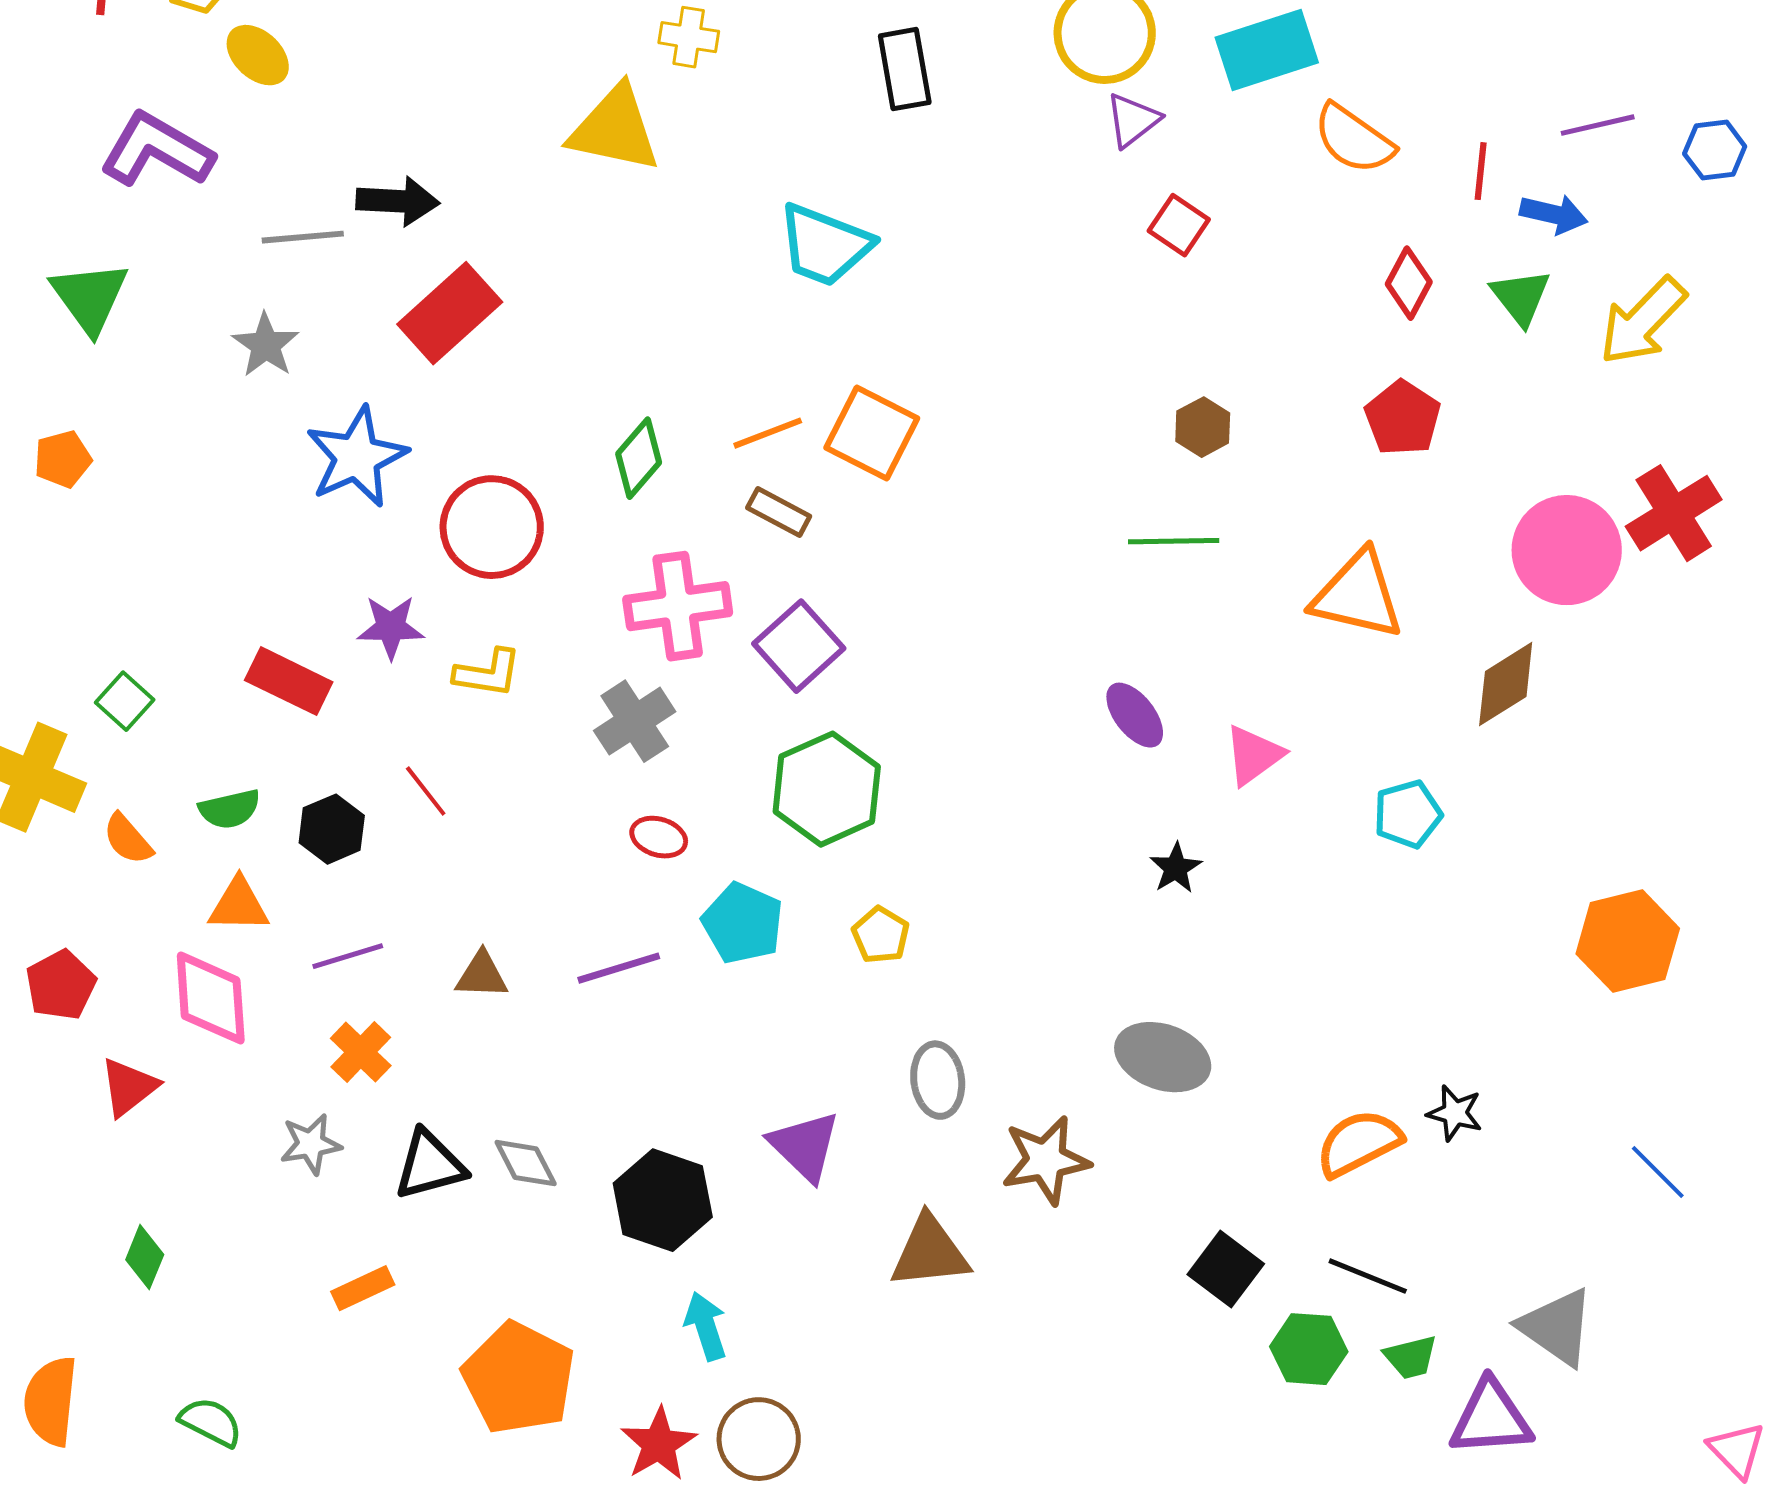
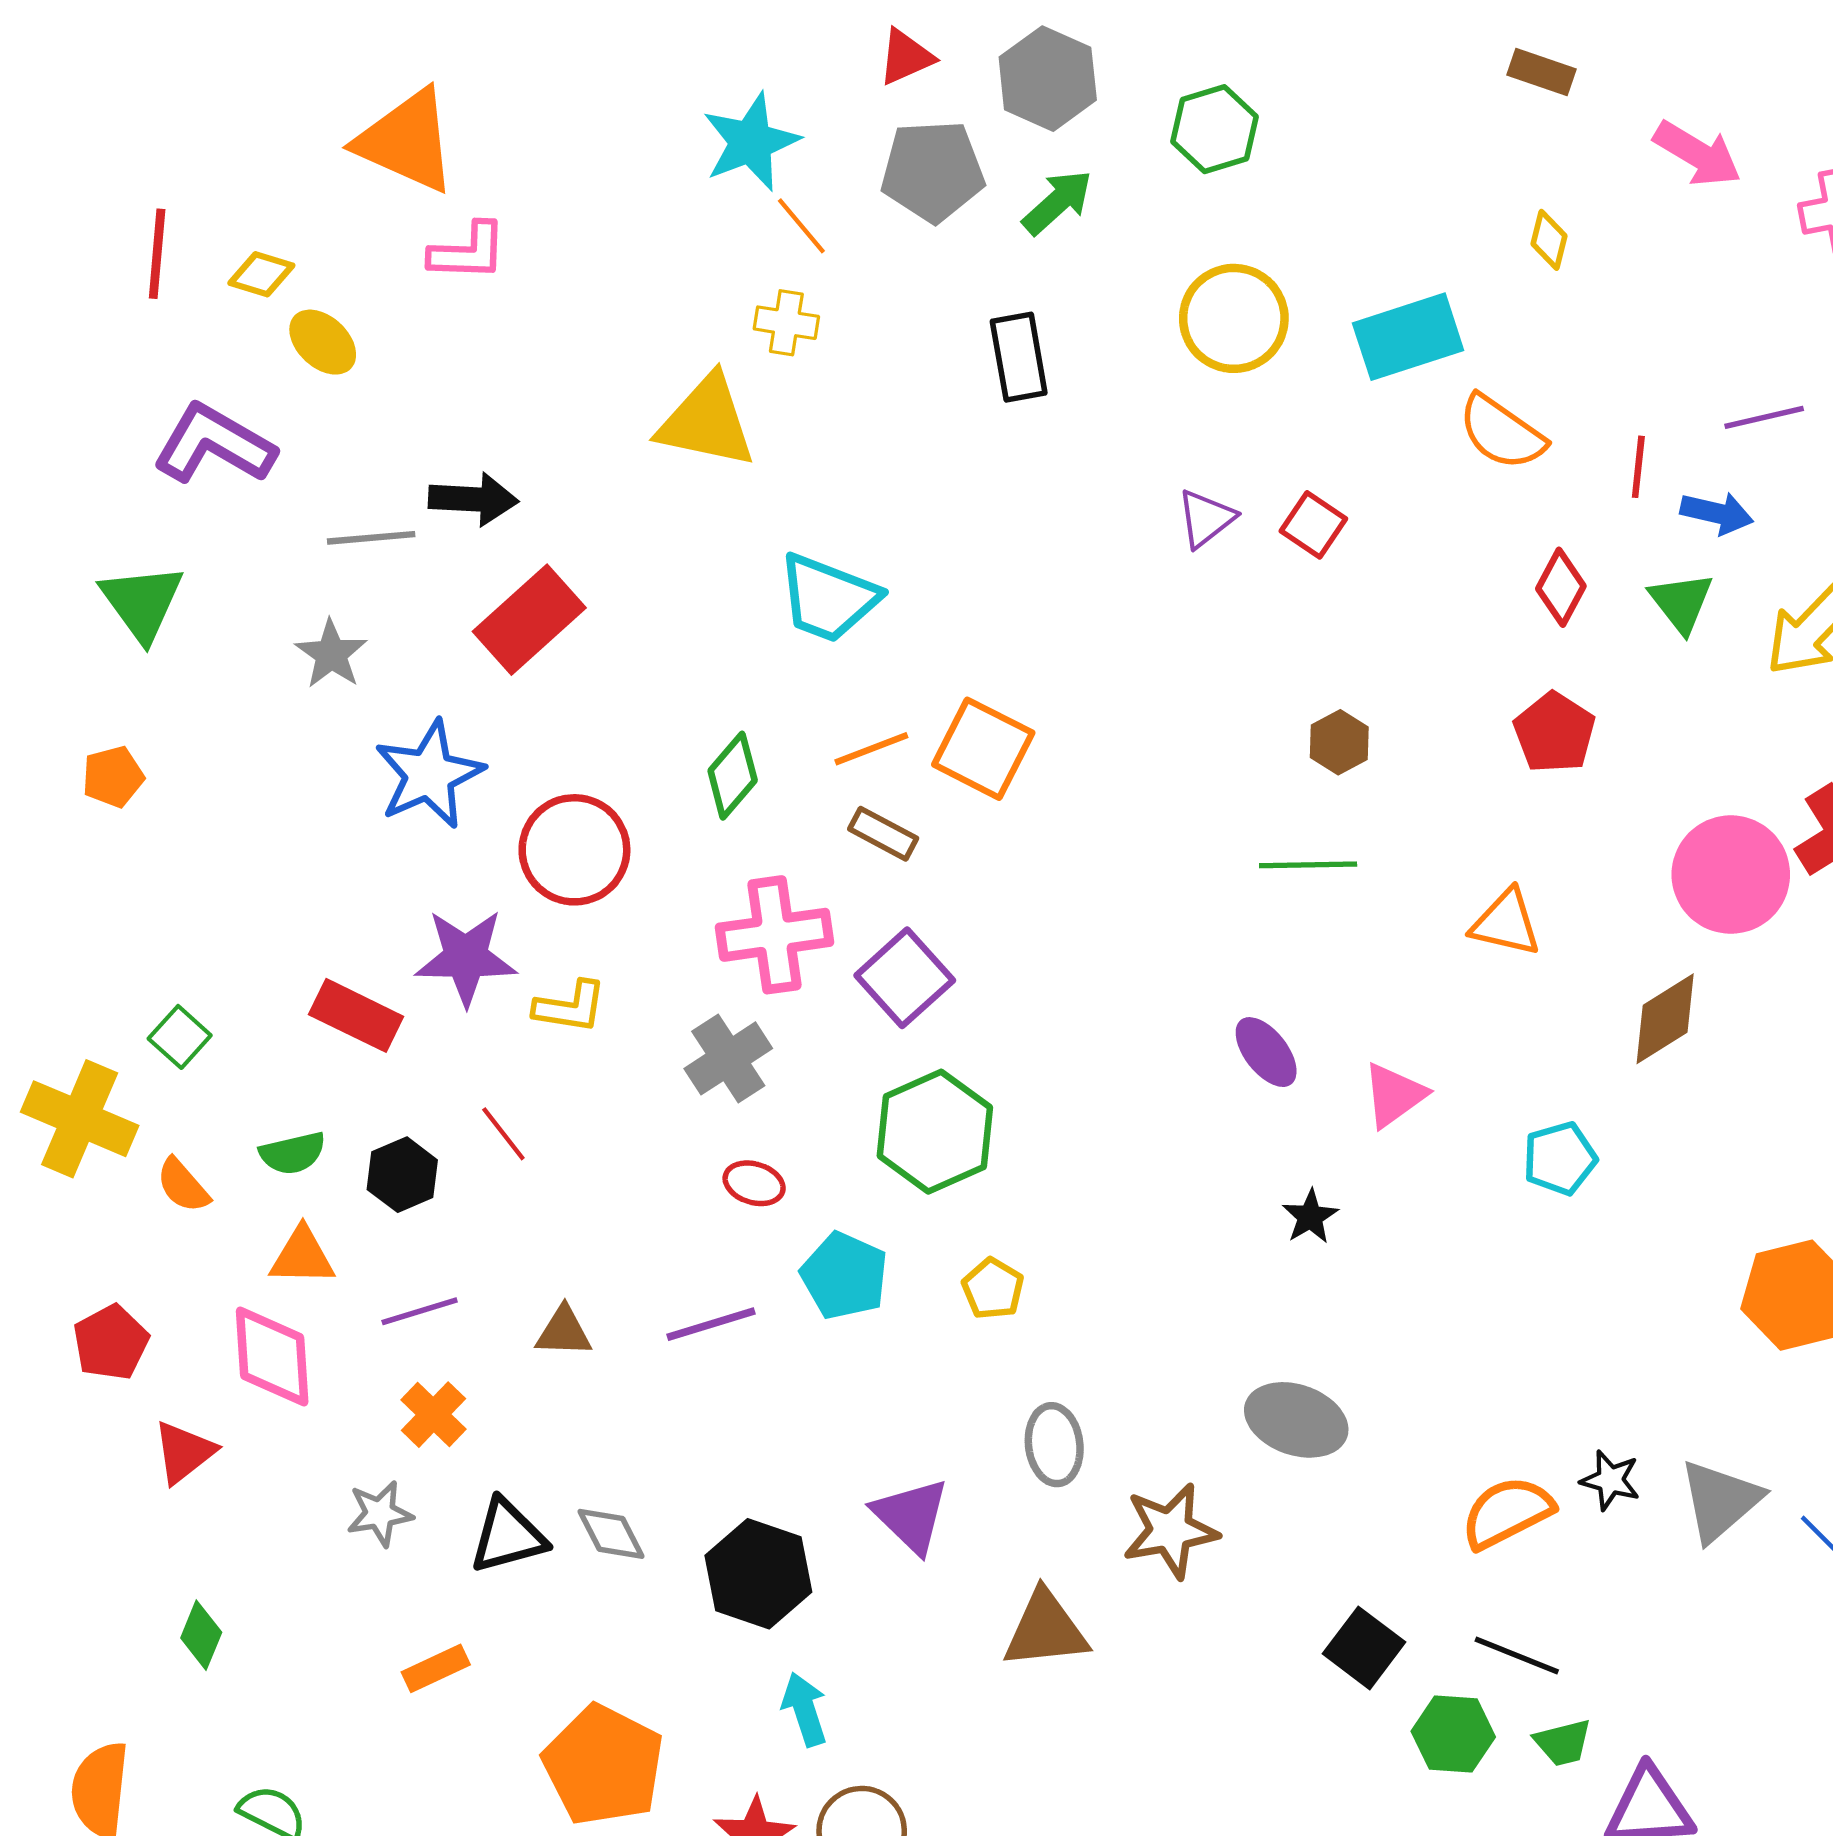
purple triangle: (1133, 120) -> (1206, 518), moved
cyan trapezoid: (825, 245) -> (828, 598), moved
orange triangle: (1358, 595) -> (1506, 923), size x0.7
purple star: (391, 627) -> (466, 957), size x1.4
gray triangle: (1557, 1327) -> (1720, 1501), moved, turned 44

